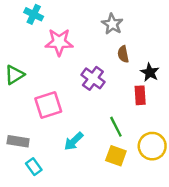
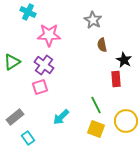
purple cross: (93, 78) -> (44, 65), moved
pink square: (48, 105) -> (40, 87), size x0.7
gray rectangle: (18, 141) -> (15, 117), turned -48

